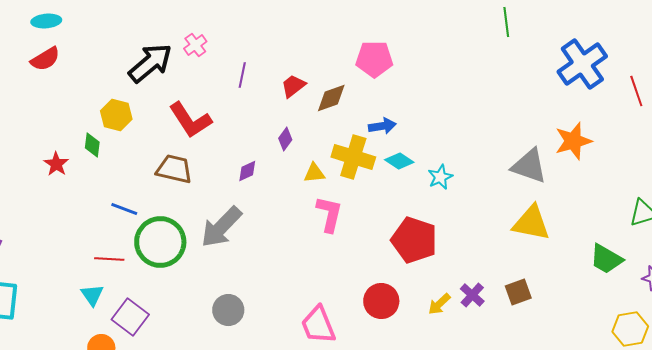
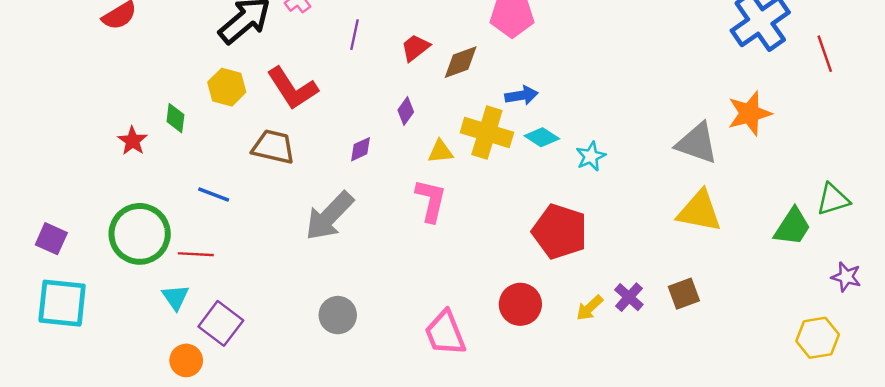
yellow hexagon: (116, 115) -> (227, 87), moved
pink L-shape: (329, 214) -> (431, 200), moved
green circle: (160, 242) -> (140, 234), moved
green trapezoid: (606, 259) -> (792, 227), moved, turned -87

